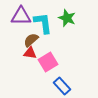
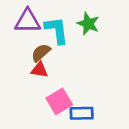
pink square: (48, 62) -> (59, 101), moved
blue rectangle: (62, 86) -> (82, 113), turned -48

